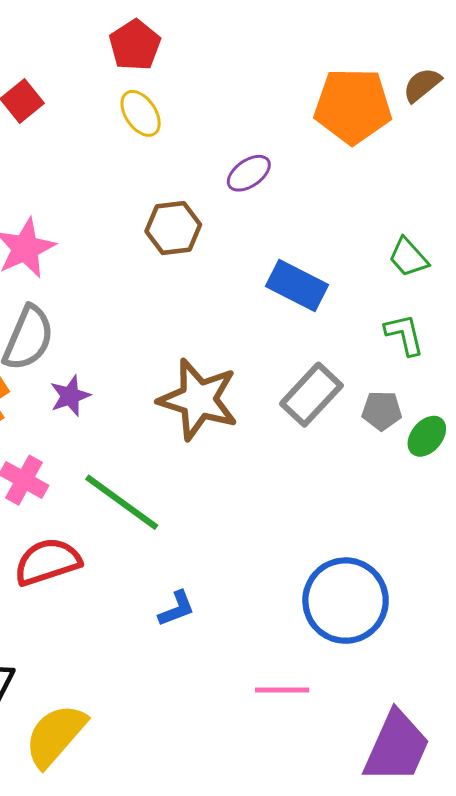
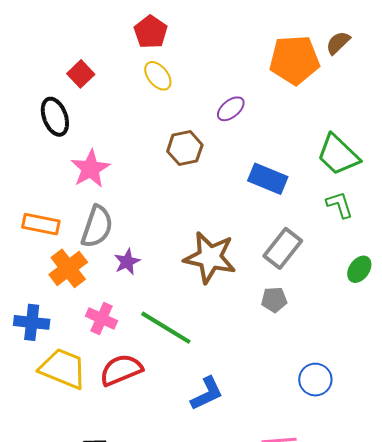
green trapezoid: (408, 257) -> (338, 155), size x1.6
gray pentagon: (382, 411) -> (274, 300), moved
blue circle: (346, 601) -> (315, 380), size x0.6
blue L-shape: (176, 609) -> (207, 394), size x1.4

